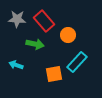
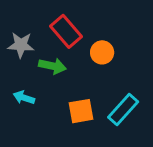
gray star: (17, 19) -> (21, 45), moved
cyan rectangle: (77, 62) -> (123, 110), moved

